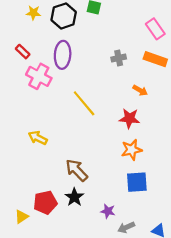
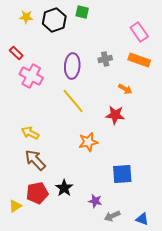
purple ellipse: (63, 55) -> (72, 66), moved
orange star: (132, 150) -> (88, 142), moved
brown arrow: (77, 170) -> (35, 160), moved

